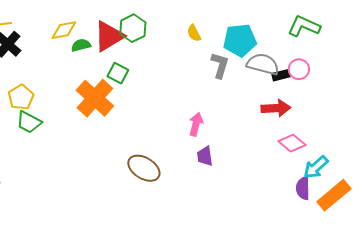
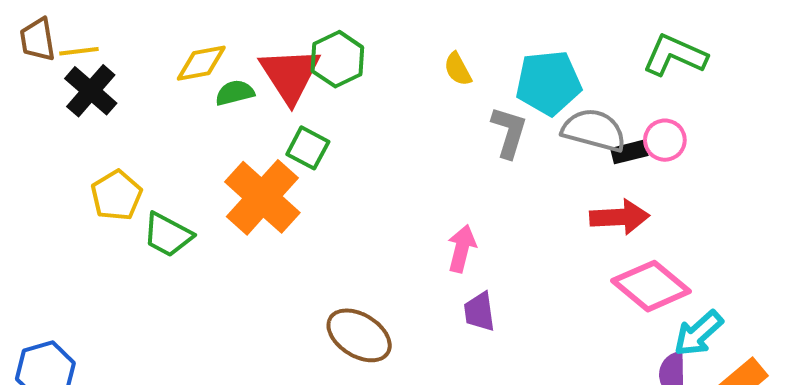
red triangle: (109, 36) -> (290, 75), turned -32
green trapezoid: (29, 122) -> (168, 235), moved
pink diamond: (292, 143) -> (651, 286), size x1.4

